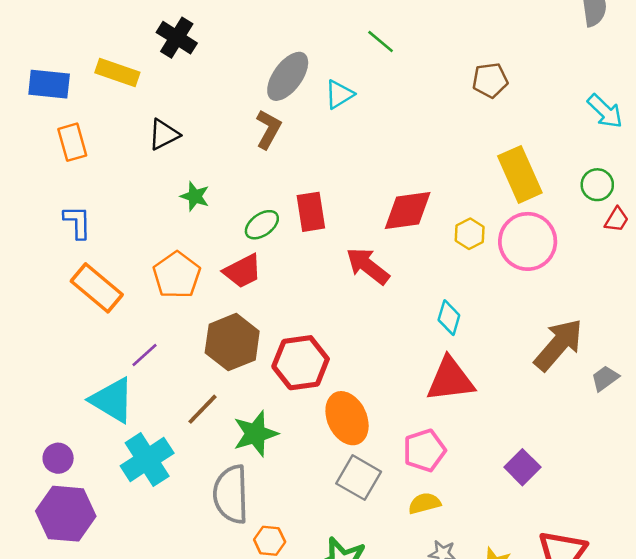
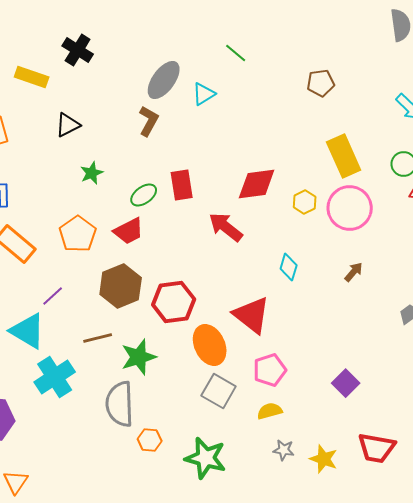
green star: (195, 196) -> (92, 173), turned 30
brown arrow: (559, 345) -> (354, 272), moved, size x0.5
red triangle: (450, 380) -> (252, 315), moved, turned 45
brown line: (203, 409) -> (98, 338), turned 32

